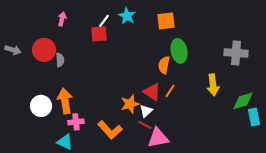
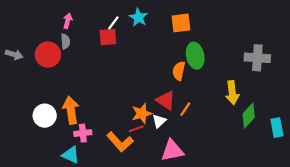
gray semicircle: (60, 60) -> (65, 41), moved
orange line: (170, 91) -> (185, 109), moved
green diamond: (243, 101) -> (249, 116), moved, turned -30
red line: (145, 125) -> (136, 129), moved, turned -48

